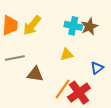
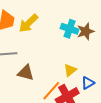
yellow triangle: (67, 55) -> (70, 70), moved, turned -32
blue triangle: (97, 68) -> (88, 83), moved

